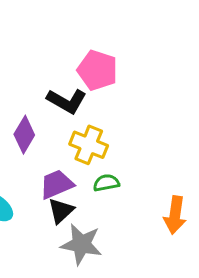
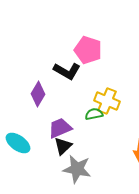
yellow cross: (89, 145) -> (107, 101), moved
green semicircle: (106, 183) -> (94, 114), moved

